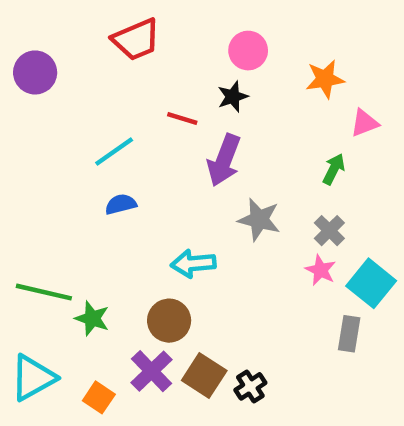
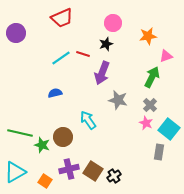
cyan line: (114, 152) -> (61, 58), moved
green arrow: (334, 169) -> (152, 77), size x1.5
cyan arrow: (193, 264) -> (88, 120), turned 60
brown circle: (169, 321) -> (63, 137), moved
purple cross: (151, 371) -> (69, 169), turned 30

